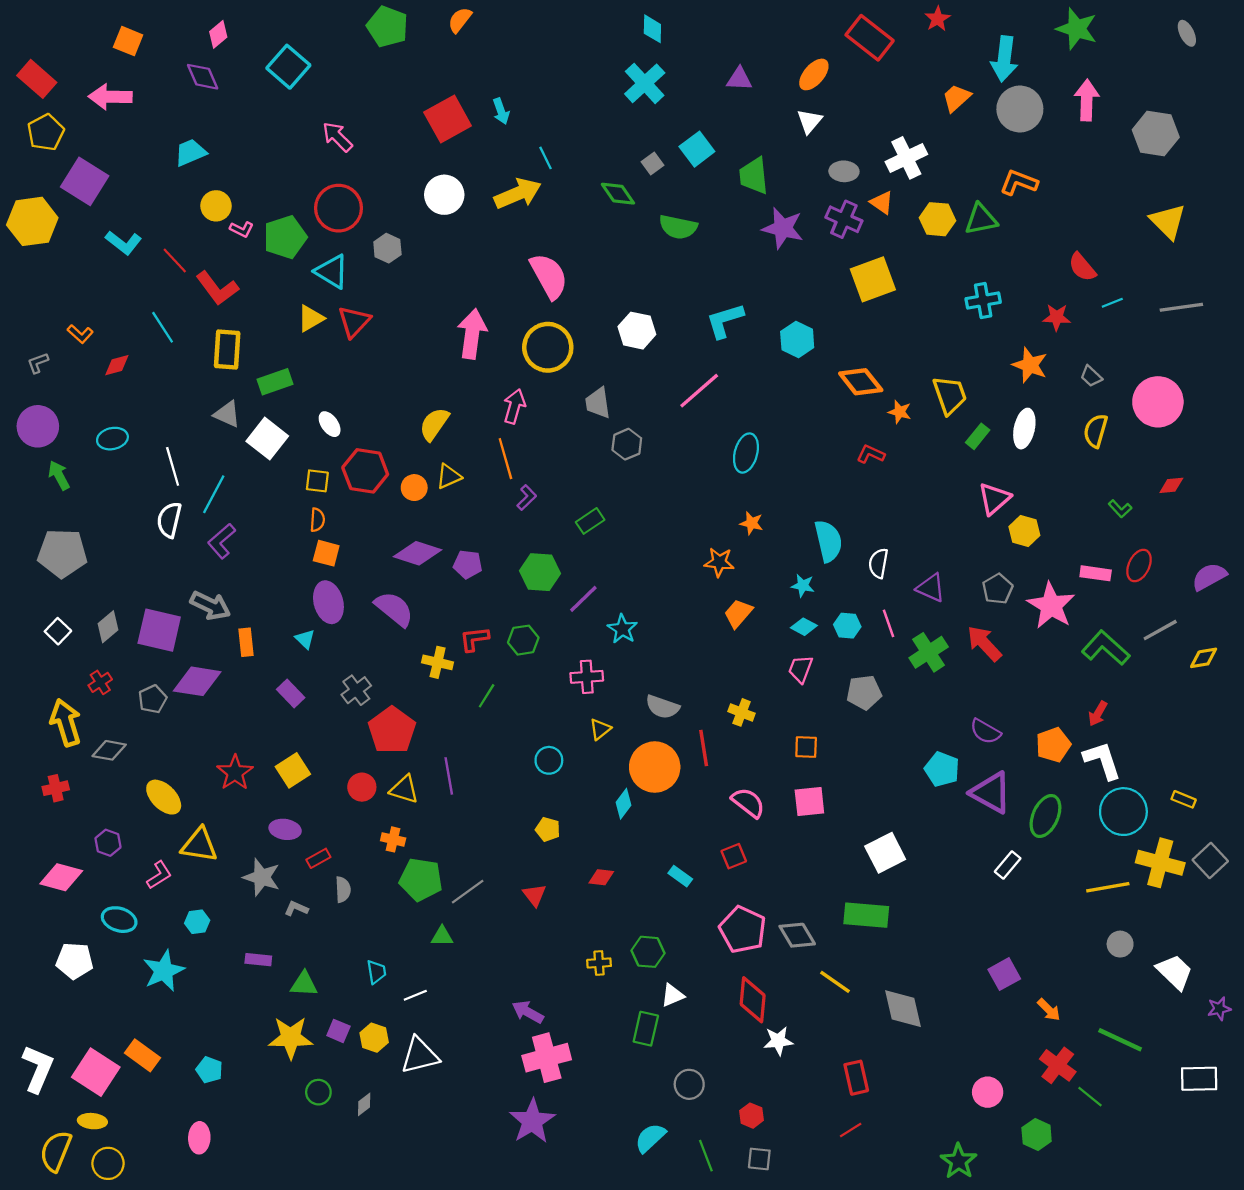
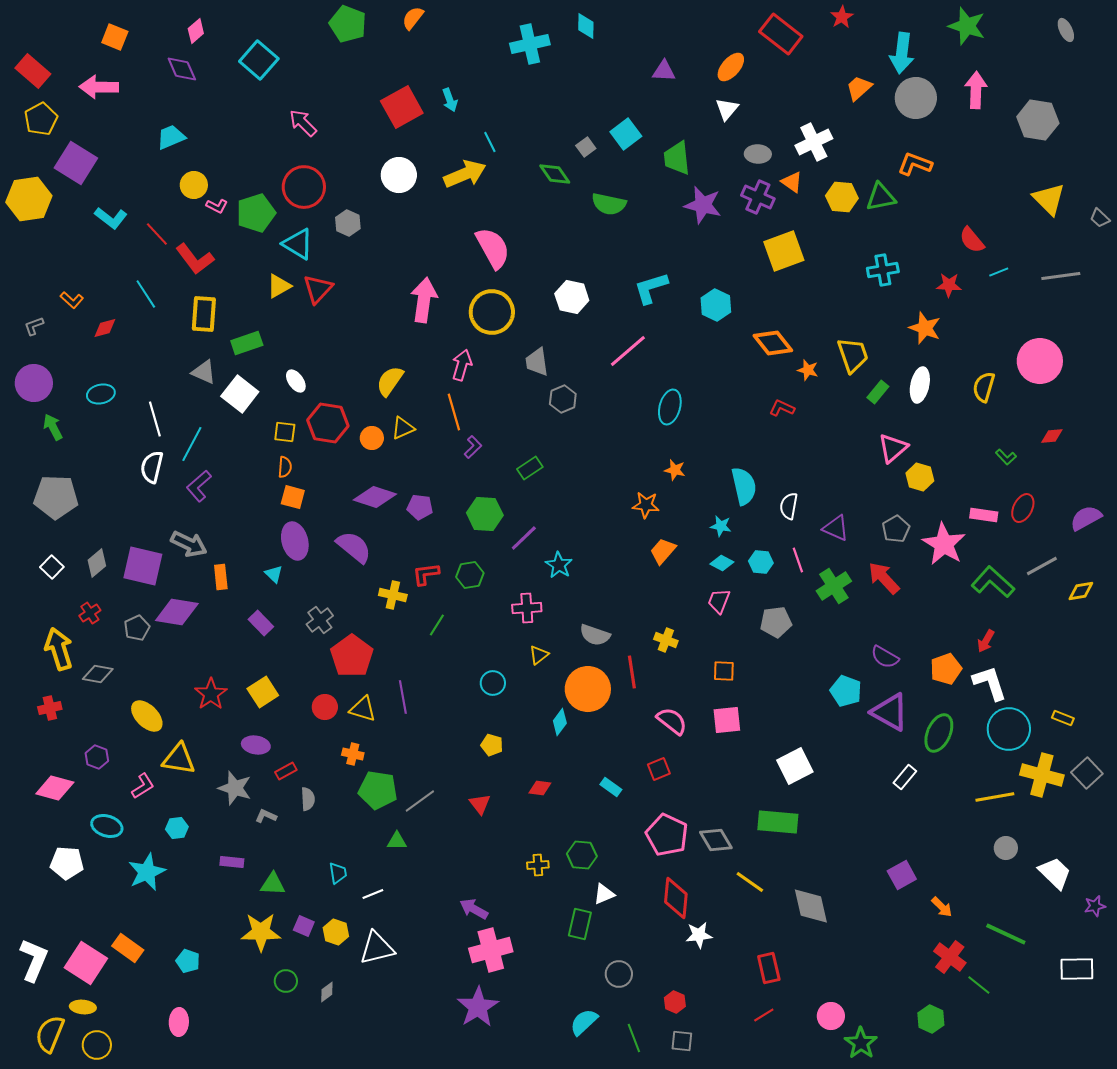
cyan cross: (645, 83) -> (530, 44), moved, turned 30
gray trapezoid: (1091, 376) -> (1100, 218), moved
pink circle: (988, 1092) -> (831, 1016), moved

